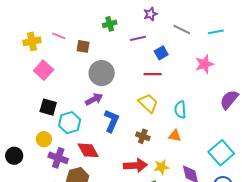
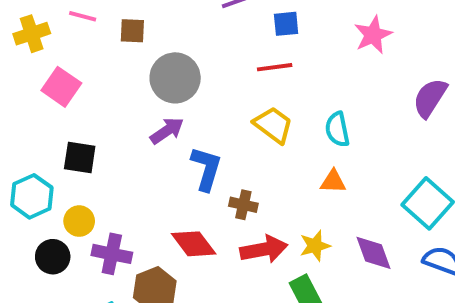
blue square: (161, 53) -> (286, 24), turned 32
cyan hexagon: (70, 123) -> (32, 196), moved
brown cross: (143, 136) -> (243, 205), moved
red diamond: (88, 150) -> (194, 244), moved
black circle: (14, 156) -> (53, 257), moved

